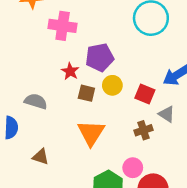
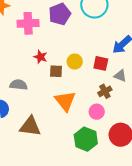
purple pentagon: (100, 57) -> (60, 14), moved
brown triangle: (41, 157) -> (30, 126), size x1.6
pink circle: (133, 168) -> (97, 112), moved

